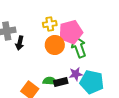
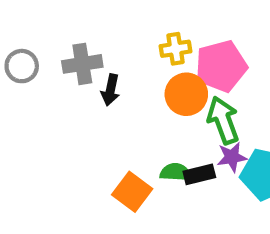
green arrow: (79, 47) -> (223, 120), moved

